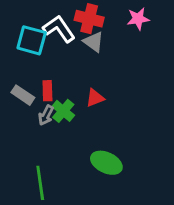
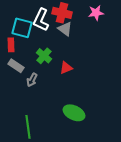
white L-shape: (59, 29) -> (41, 20), turned -120
red rectangle: (47, 91) -> (11, 45), moved
green cross: (63, 111) -> (44, 56), moved

